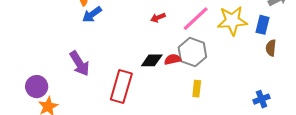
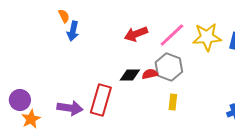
blue arrow: (92, 14) -> (73, 31), turned -42
red arrow: (158, 18) -> (136, 34), size x1.6
purple arrow: (79, 64) -> (70, 108), moved, turned -50

